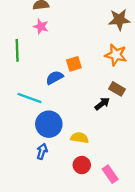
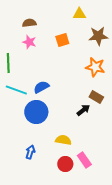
orange square: (74, 64) -> (62, 40), moved
cyan line: (30, 98) -> (16, 90), moved
blue circle: (49, 124) -> (36, 112), moved
pink rectangle: (110, 174) -> (84, 160), moved

